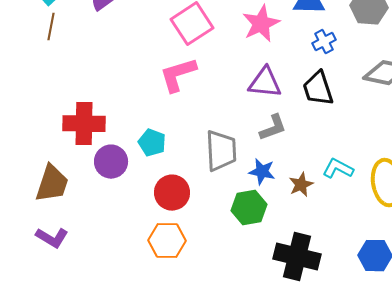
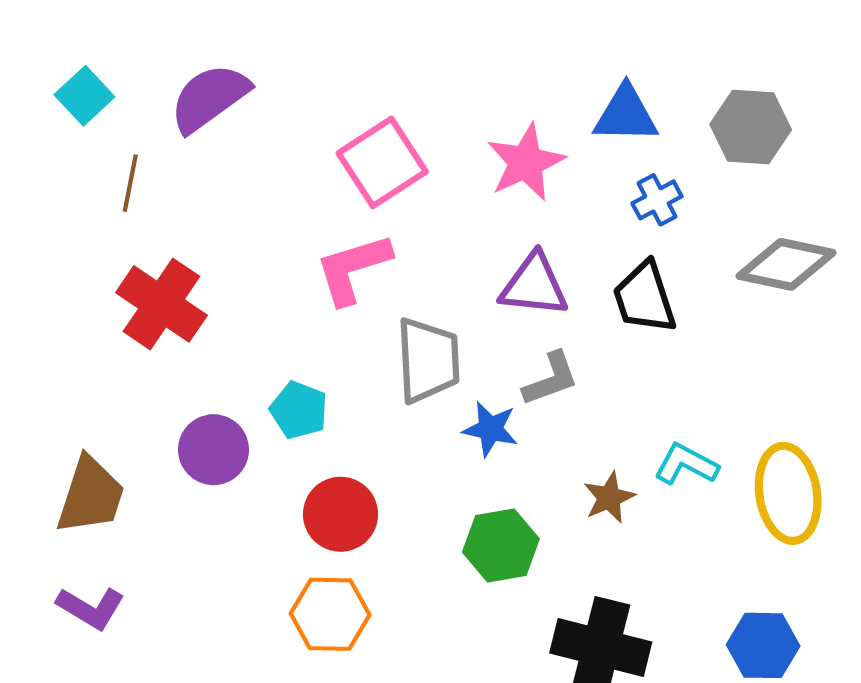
brown line: (51, 27) -> (130, 183), moved
red cross: (84, 124) -> (161, 304), moved, turned 33
gray trapezoid: (221, 151) -> (428, 360), moved
blue star: (262, 172) -> (490, 429), moved

